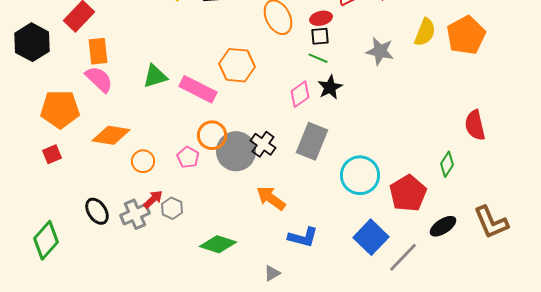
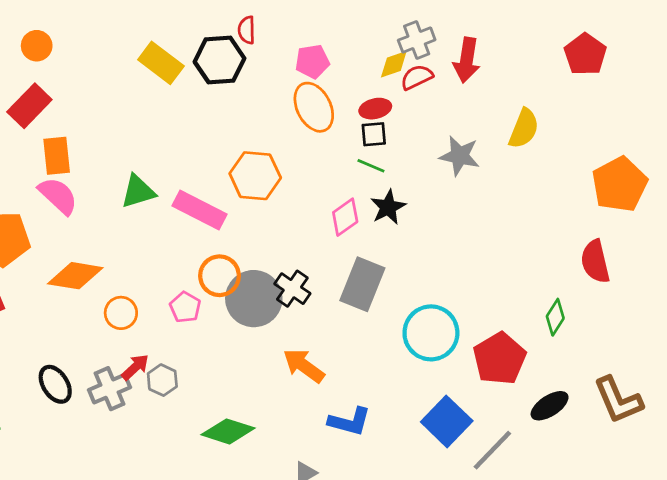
orange pentagon: (466, 35) -> (620, 184), moved

